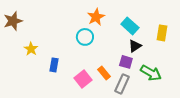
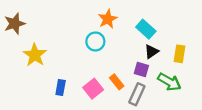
yellow rectangle: (162, 33) -> (179, 54), moved
yellow star: (31, 49) -> (35, 55), size x1.5
blue rectangle: (54, 65) -> (61, 87), moved

